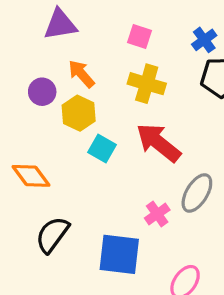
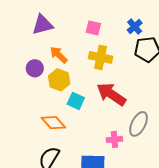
orange diamond: (31, 176) -> (53, 123), moved
pink cross: (157, 214) -> (114, 139), turned 35

